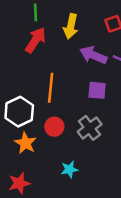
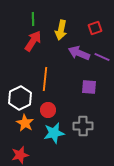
purple square: (97, 90) -> (89, 87), moved
gray cross: (90, 128) -> (83, 126), moved, turned 36
cyan star: (69, 169) -> (54, 133), moved, size x1.5

